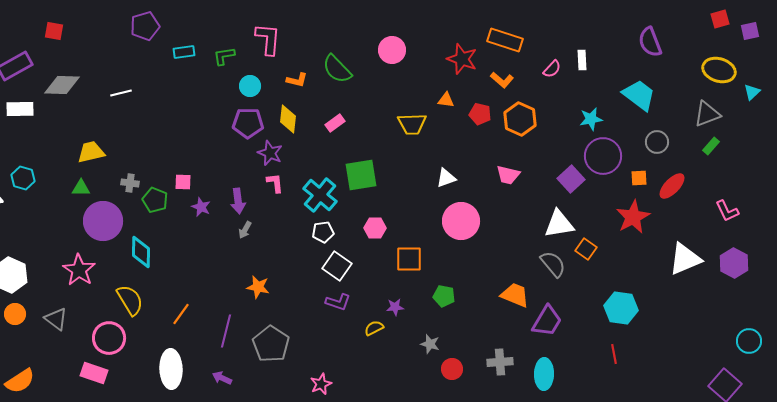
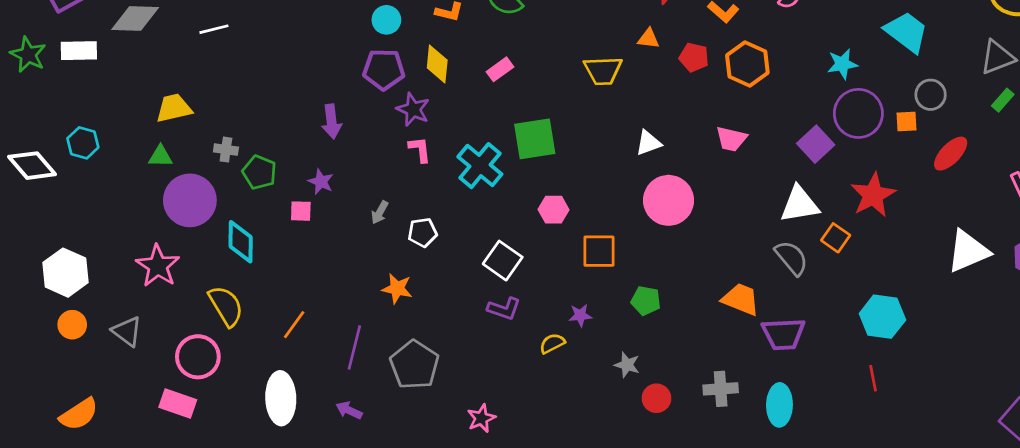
orange square: (639, 178) -> (906, 121), moved
pink square: (183, 182) -> (301, 211), moved
purple arrow: (238, 201) -> (332, 121), moved
red star: (633, 217) -> (873, 195), moved
white pentagon: (323, 232) -> (422, 232), moved
purple trapezoid: (547, 321) -> (783, 334), turned 56

